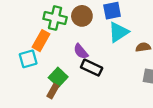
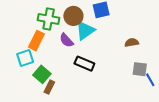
cyan triangle: (118, 32) -> (85, 30), moved
purple semicircle: (81, 51) -> (66, 40), moved
green square: (58, 77) -> (42, 74), moved

